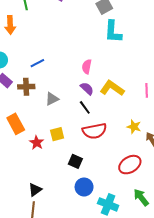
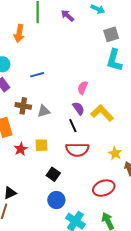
brown cross: (26, 87) -> (23, 106), moved

